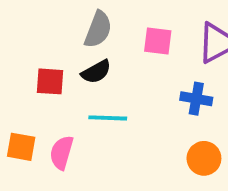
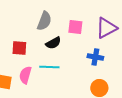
black semicircle: (96, 72) -> (53, 43), moved
pink semicircle: (62, 153) -> (25, 75), moved

